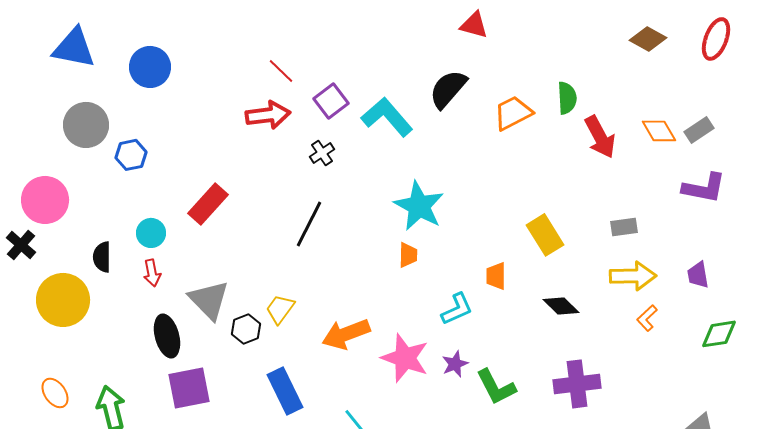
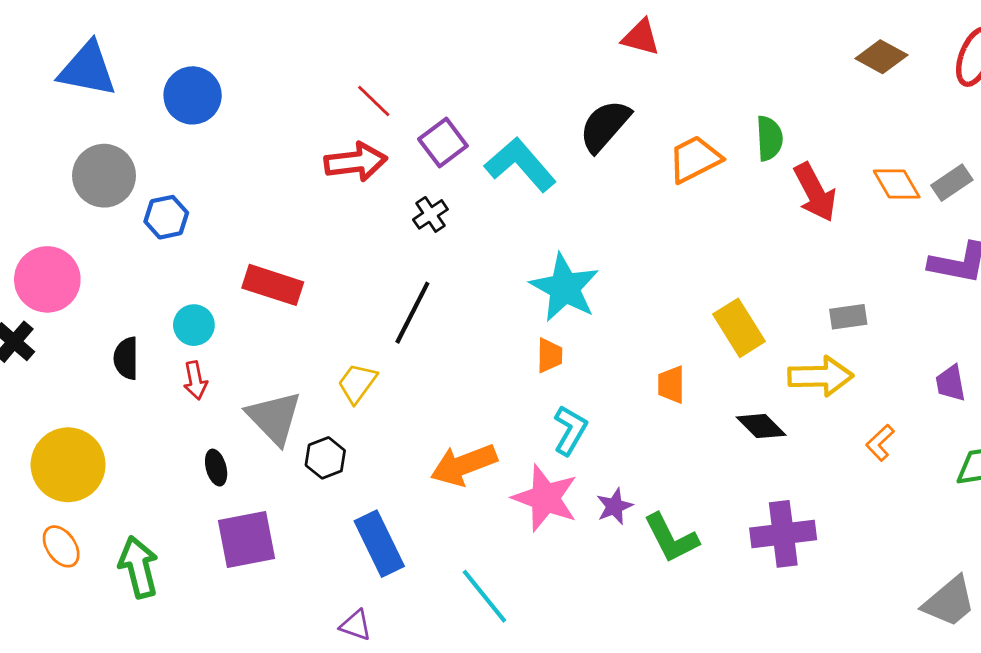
red rectangle: (208, 204) -> (273, 285), turned 66
yellow arrow: (633, 276) -> (821, 376), moved
yellow circle: (63, 300) -> (68, 465), moved
yellow trapezoid: (280, 309) -> (357, 383), moved
cyan L-shape: (457, 309) -> (570, 430), moved, turned -36
black ellipse: (167, 336) -> (216, 468), size x0.6

